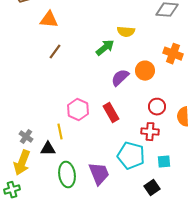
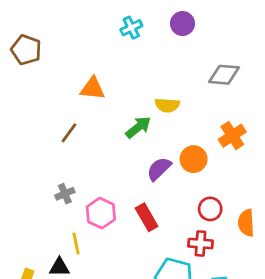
orange triangle: (49, 20) -> (93, 89), moved
orange cross: (173, 54) -> (232, 136), turned 36
gray cross: (26, 137) -> (65, 194), moved, turned 32

